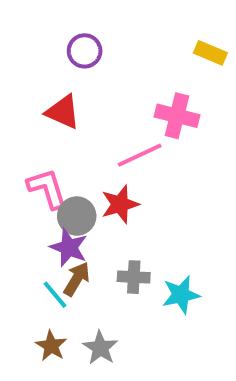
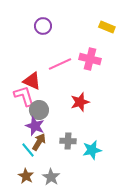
red triangle: (63, 112) -> (32, 81), moved
pink line: (140, 155) -> (60, 64), moved
red star: (120, 204) -> (80, 102), moved

